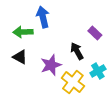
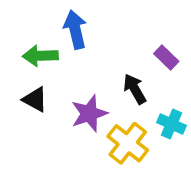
cyan cross: (98, 71) -> (171, 124), turned -35

